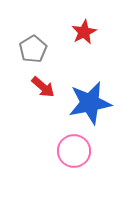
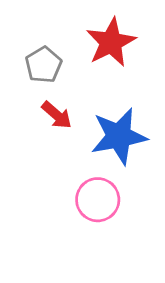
red star: (84, 32) -> (111, 42), size x1.5

